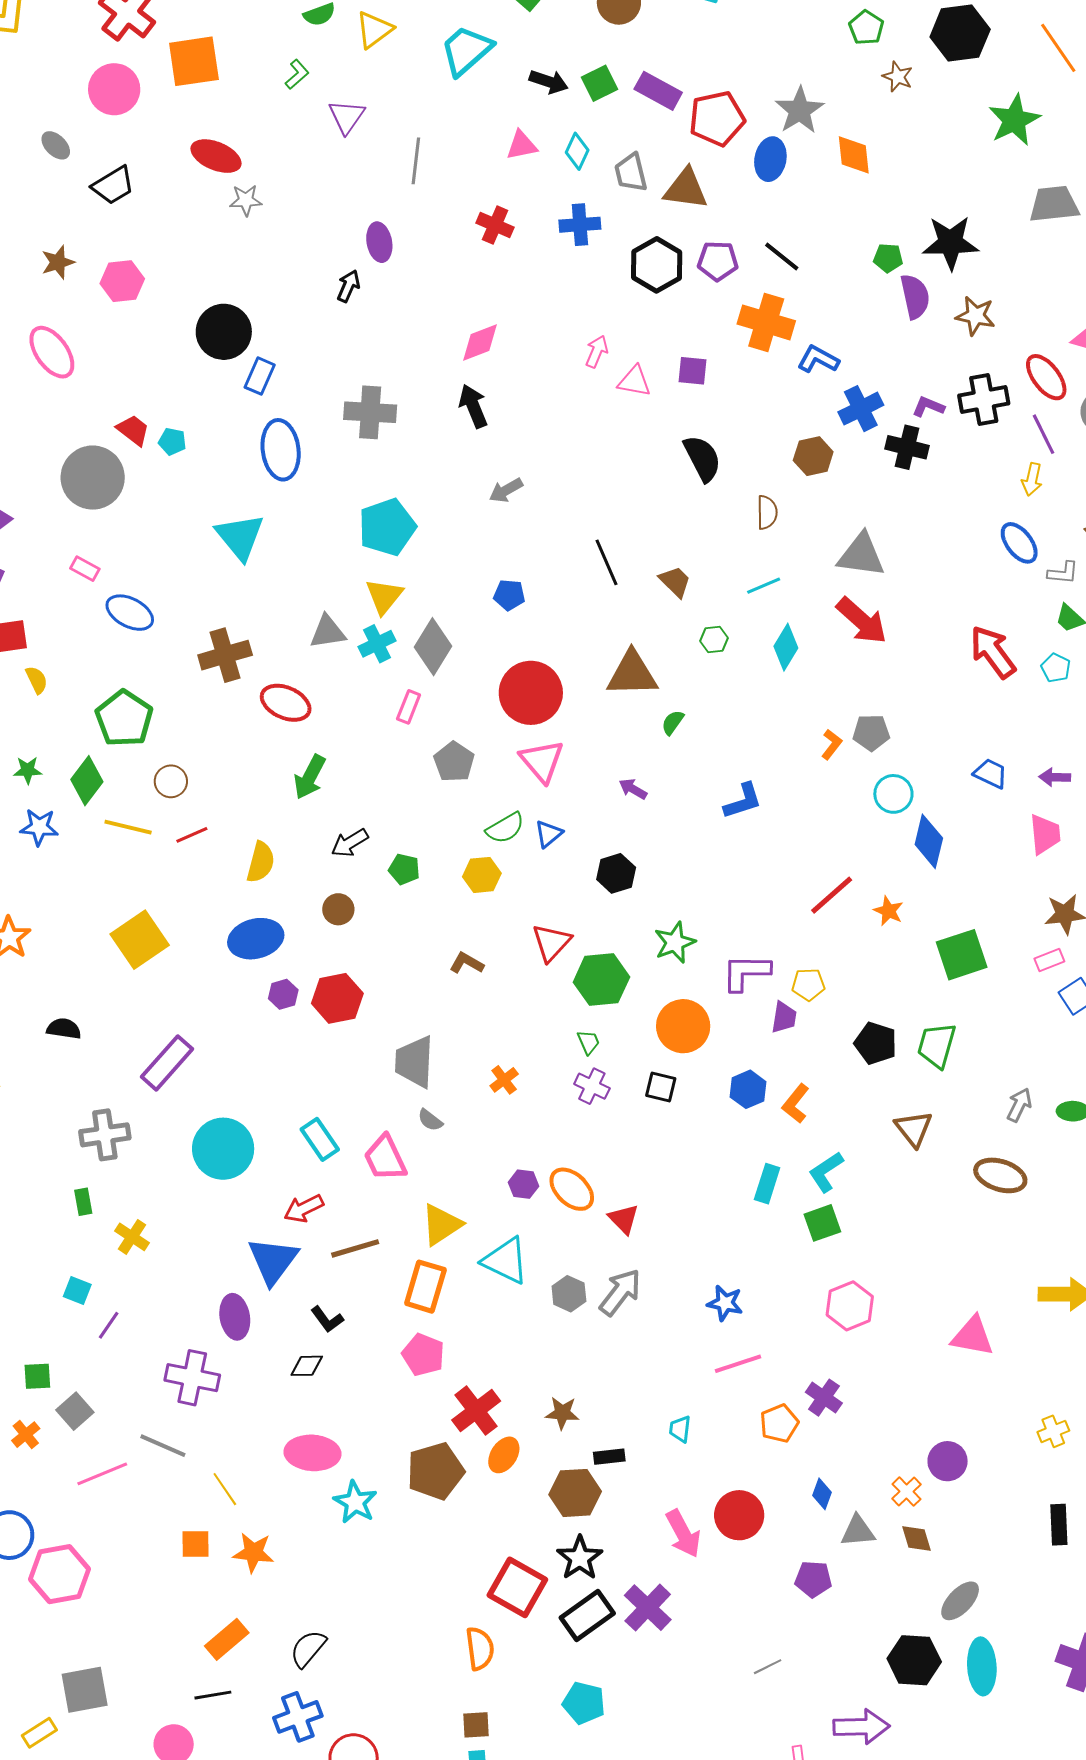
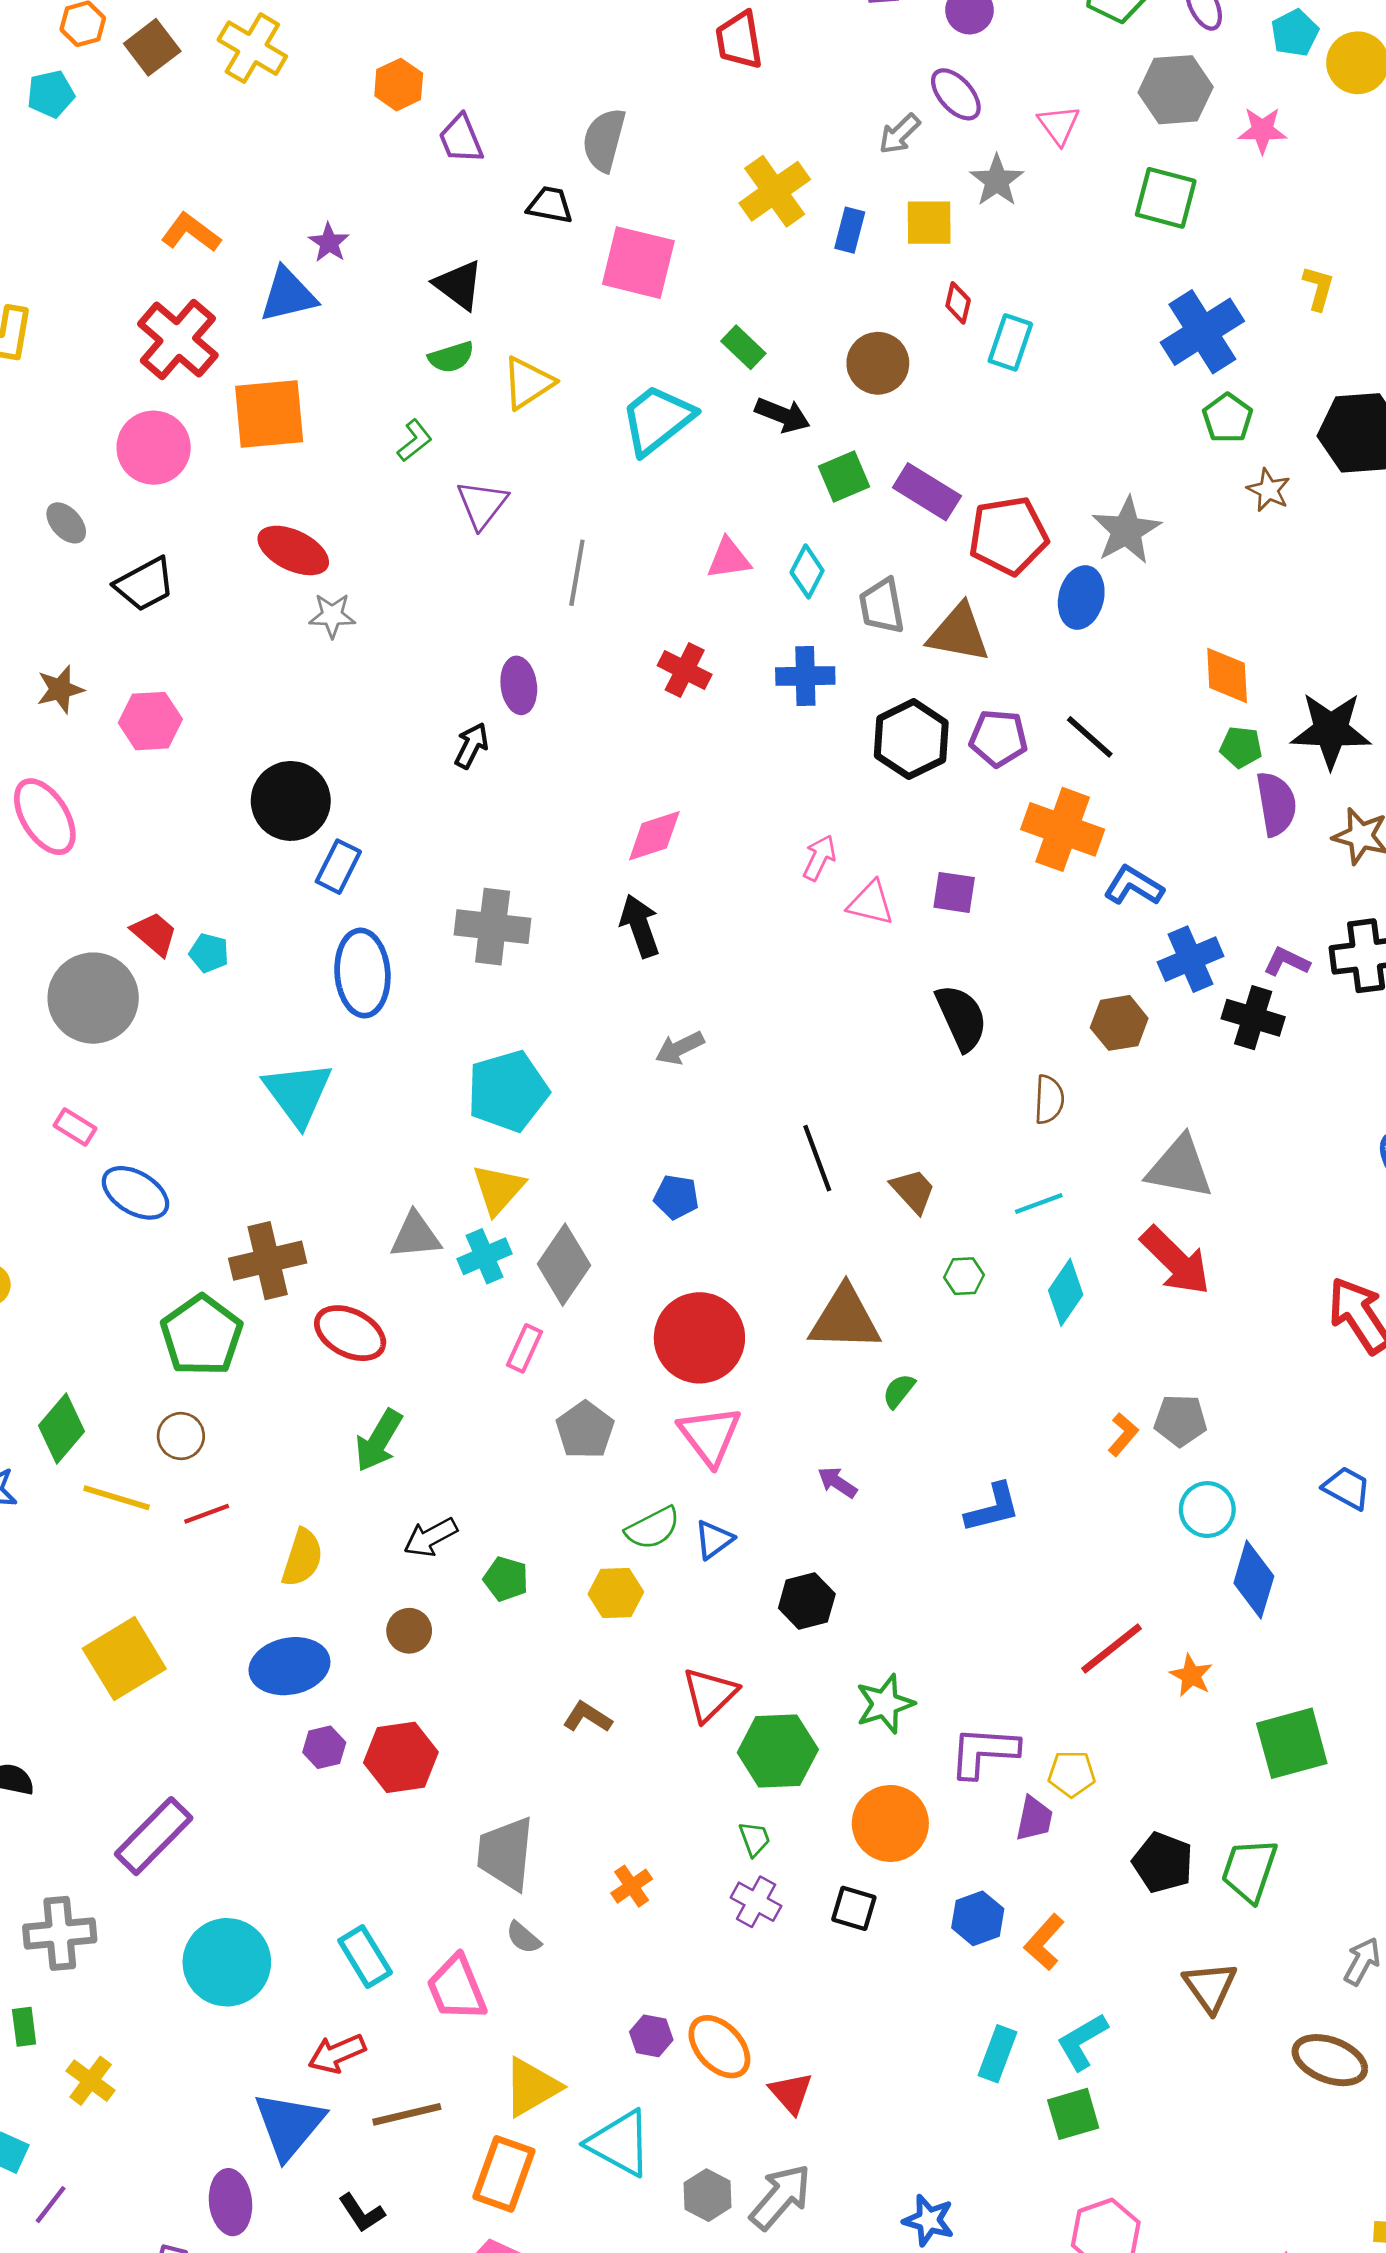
black arrow: (549, 82) -> (783, 415), moved
orange diamond: (854, 155) -> (1227, 675), moved
green pentagon: (124, 719) -> (202, 1335), moved

